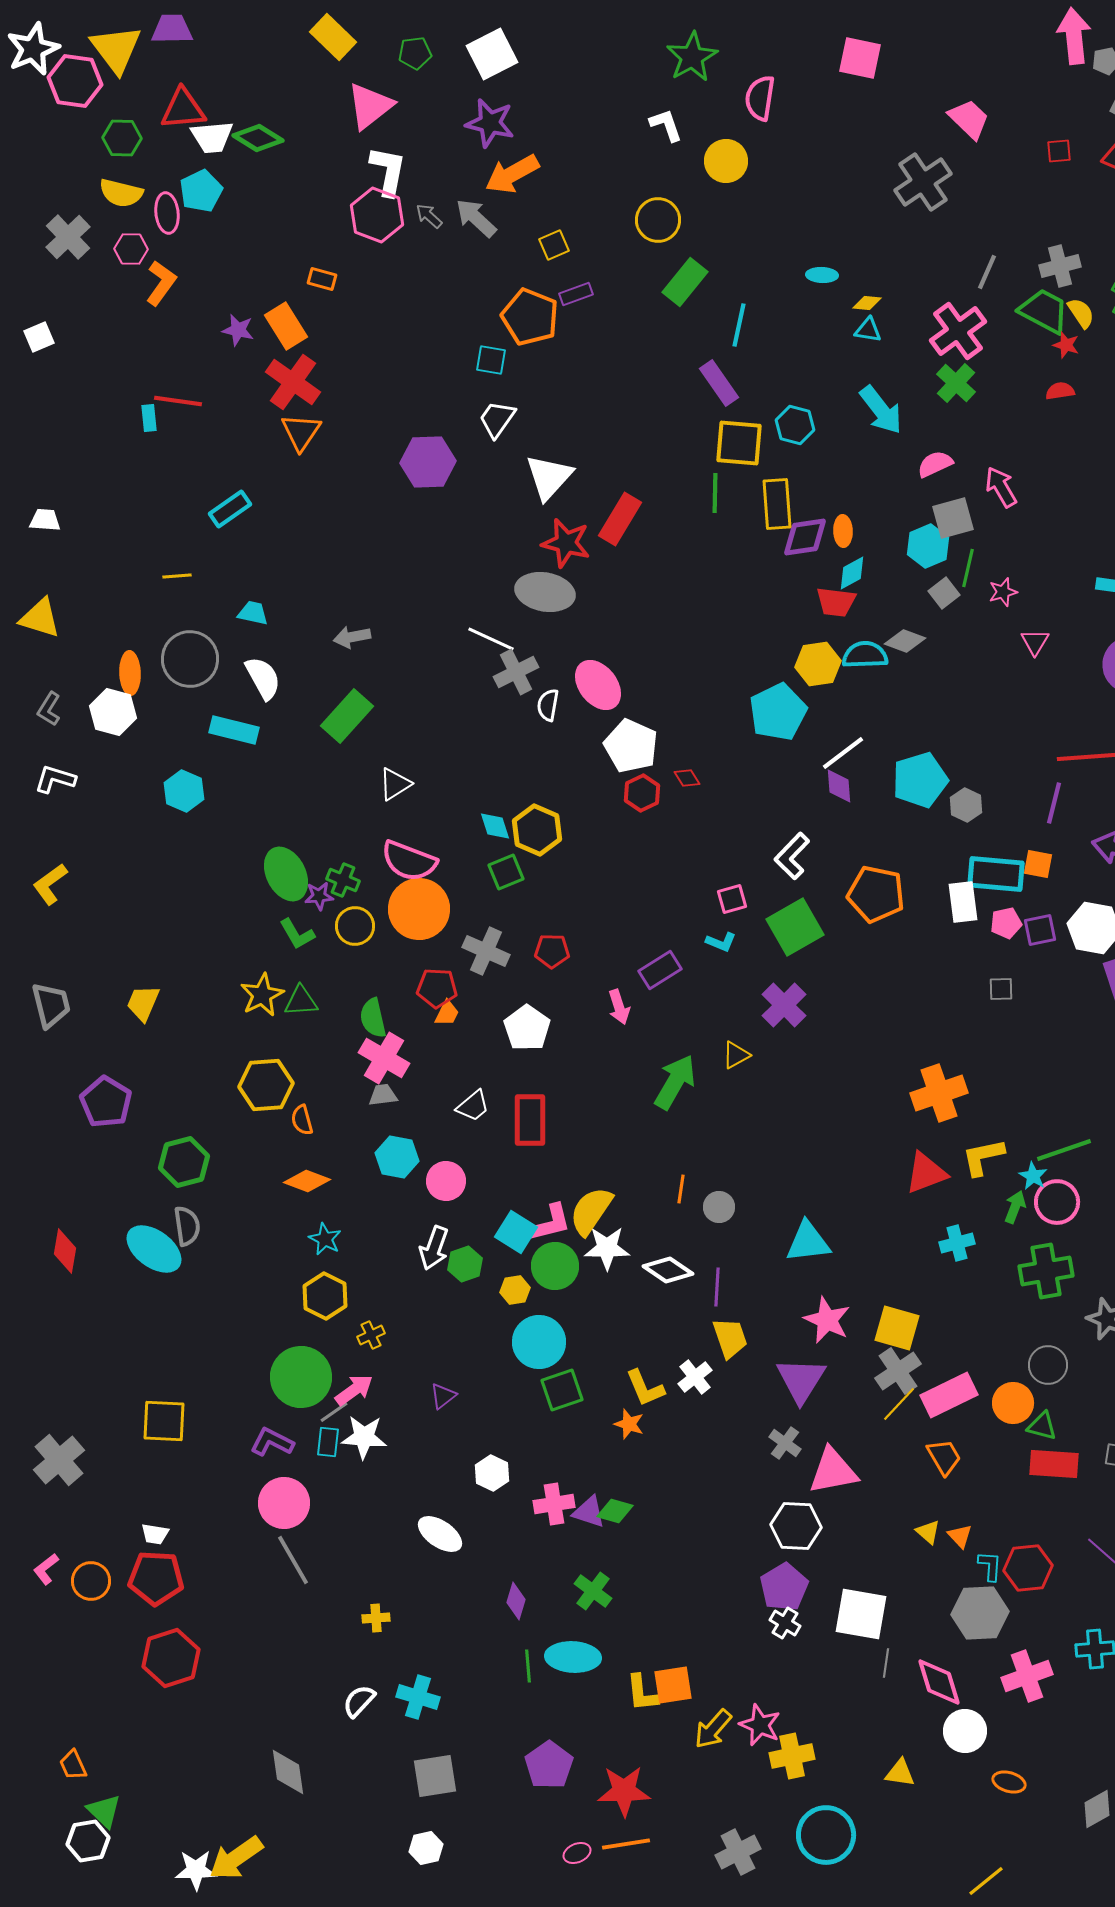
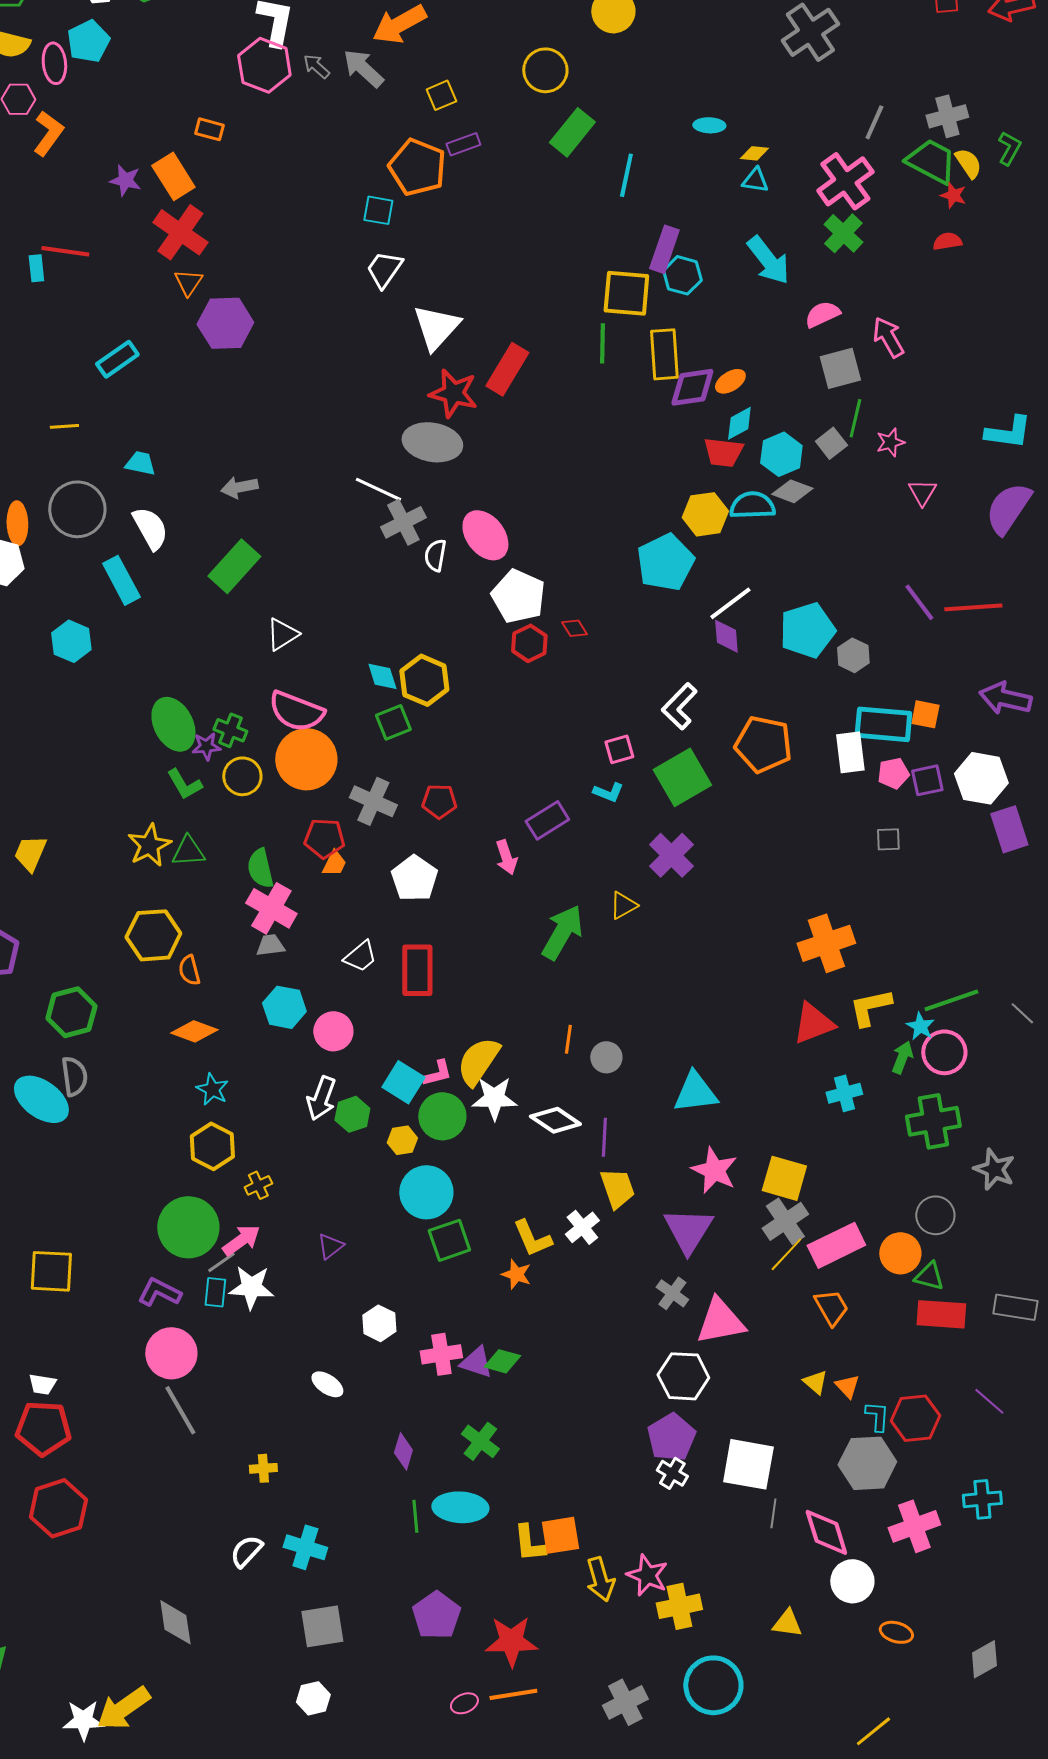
purple rectangle: (719, 383) -> (664, 249), moved, turned 54
orange triangle: (301, 432) -> (188, 282), size x0.7
purple hexagon: (428, 462) -> (225, 323), moved
orange ellipse: (843, 531) -> (730, 381), turned 60
cyan hexagon: (928, 546) -> (781, 454), moved
cyan rectangle: (234, 730) -> (121, 580), turned 48
purple line: (1054, 803) -> (919, 602), moved, turned -51
pink L-shape: (550, 1223) -> (437, 1073), size x0.7
white ellipse: (440, 1534) -> (327, 1384), size x0.7
yellow arrow: (713, 1729) -> (600, 1579), turned -57

